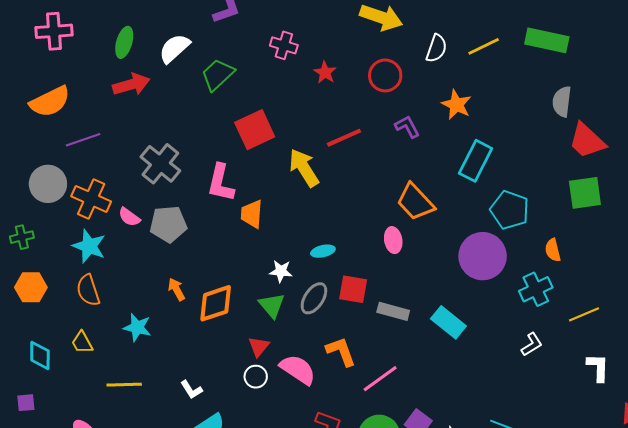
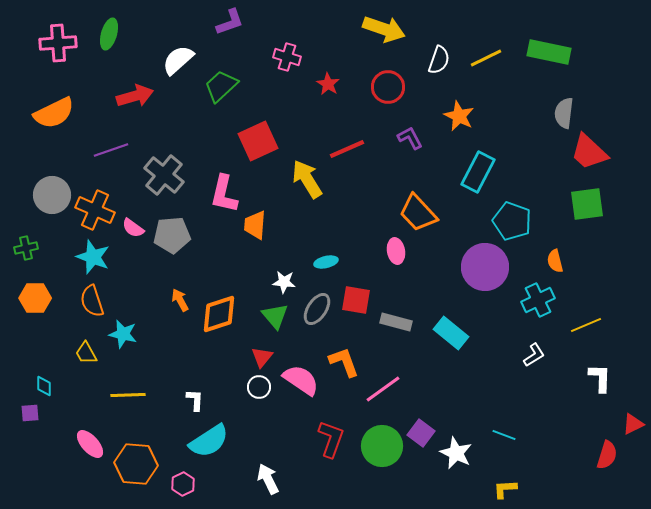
green ellipse: (124, 42) -> (109, 34), moved
purple line: (83, 140) -> (111, 150), moved
cyan star: (137, 327) -> (123, 334), moved
cyan diamond: (40, 356) -> (44, 386), moved, size x0.7
white L-shape: (191, 390) -> (195, 400), turned -145

